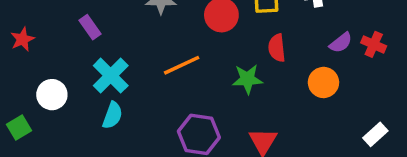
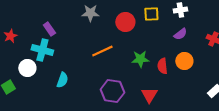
purple semicircle: (341, 43) -> (180, 34), moved
red semicircle: (277, 48) -> (162, 66), moved
cyan cross: (111, 76) -> (42, 50), moved, turned -30

